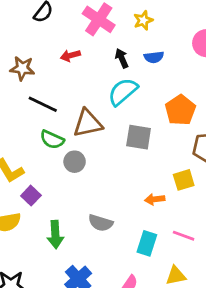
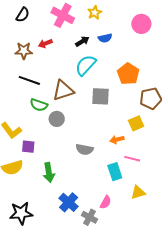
black arrow: (122, 58) -> (82, 41), turned 88
brown star: (22, 68) -> (24, 51), moved
purple square: (31, 196) -> (28, 147), turned -32
gray semicircle: (101, 223) -> (84, 149), moved
pink line: (184, 236) -> (132, 159), moved
cyan rectangle: (147, 243) -> (115, 172), turned -30

